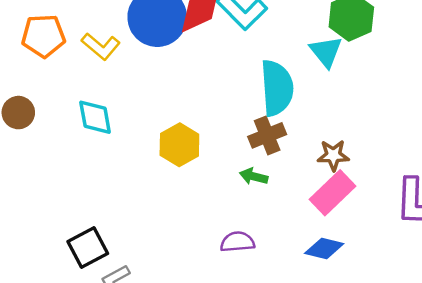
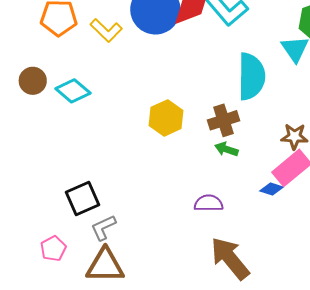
cyan diamond: (95, 117) -> (73, 91), moved, turned -44
brown cross: (267, 135) -> (224, 120), moved
blue diamond: (324, 248) -> (271, 189), moved, size x0.7

